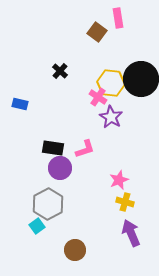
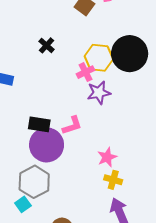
pink cross: (98, 97) -> (85, 72), turned 30
purple star: (111, 117) -> (99, 93), turned 30
purple circle: (60, 168) -> (47, 145), size x1.4

